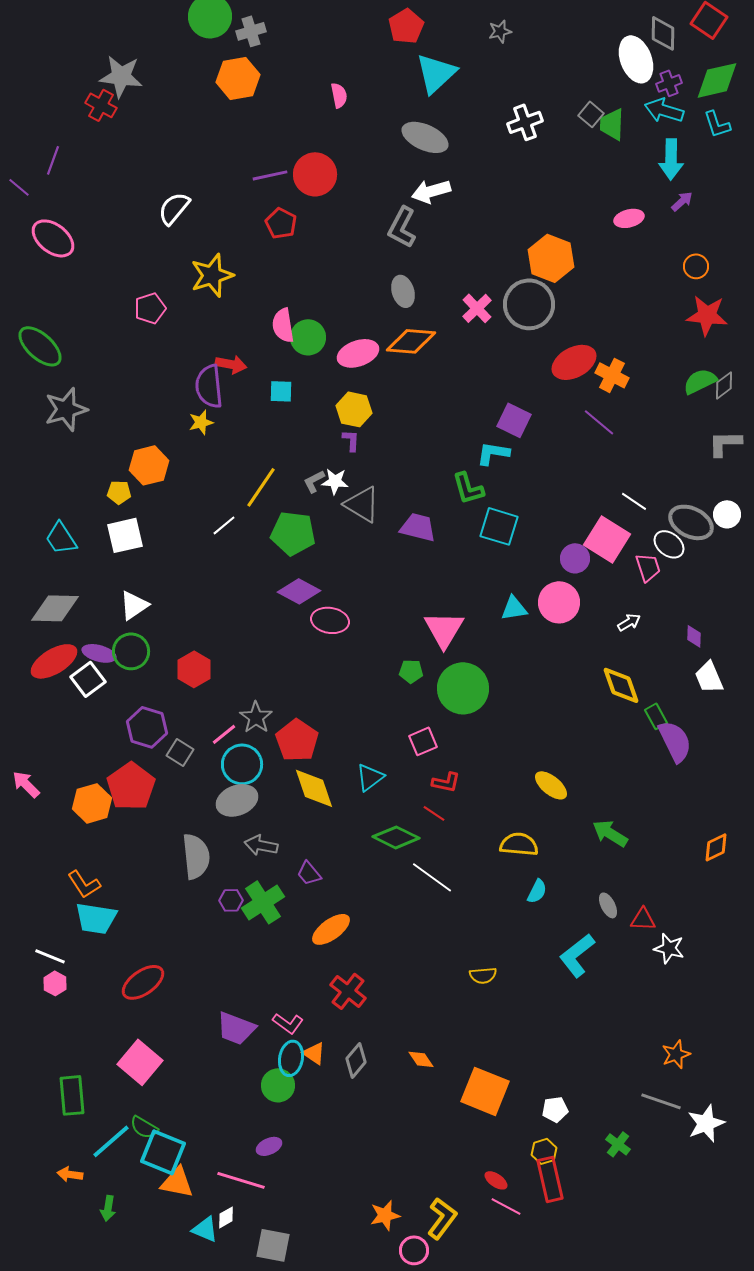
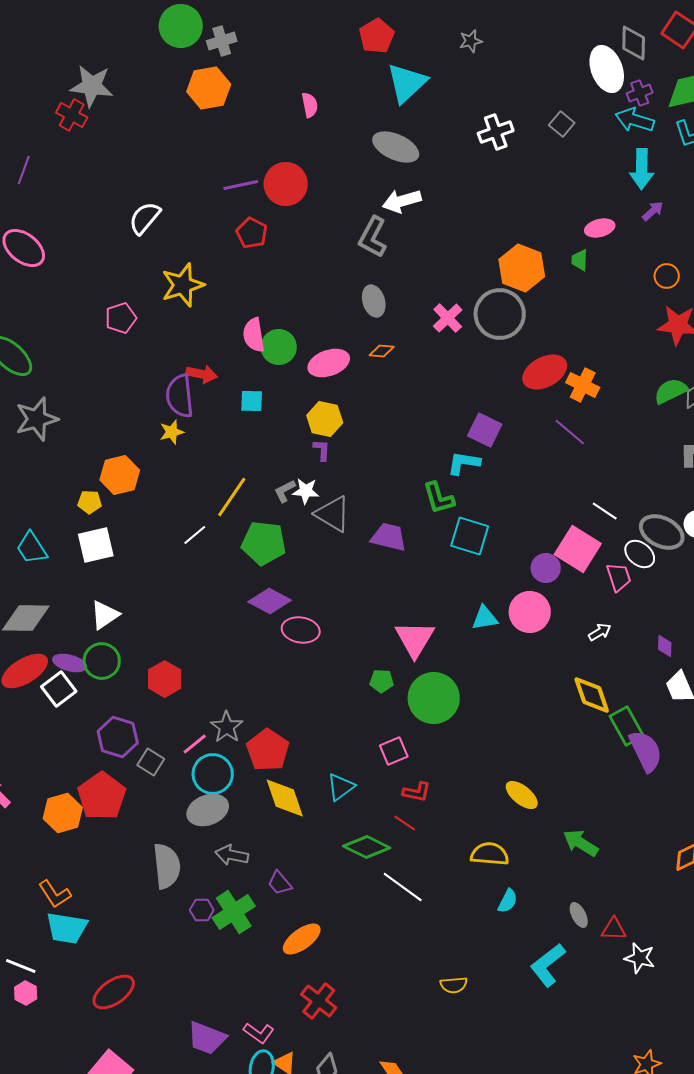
green trapezoid: (612, 124) -> (580, 260), moved, size x0.7
orange diamond: (411, 341) -> (382, 351), size x0.5
green rectangle: (656, 716) -> (627, 726), size x1.5

